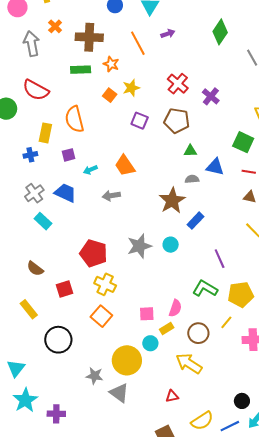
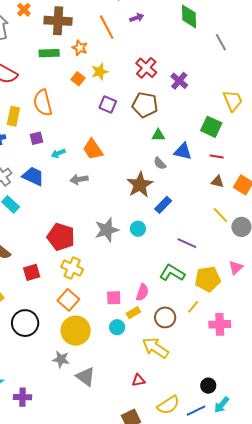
green diamond: (220, 32) -> (189, 16), turned -35
gray semicircle: (192, 179) -> (160, 163), turned -128
purple line: (220, 259) -> (187, 243), turned -42
yellow circle: (127, 360) -> (76, 331), moved

